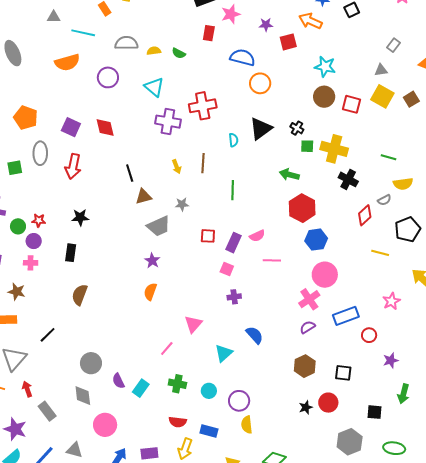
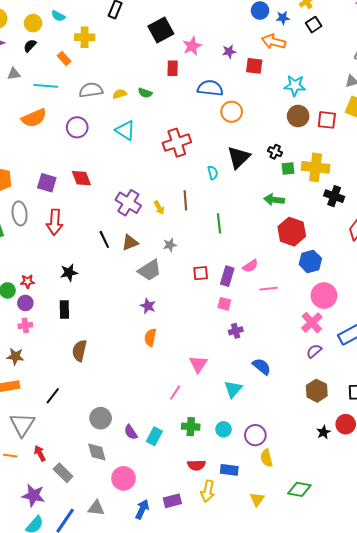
red square: (288, 42) -> (254, 66), turned 30
purple cross: (168, 122) -> (128, 203), moved, turned 30
black line: (130, 173) -> (104, 239), moved

